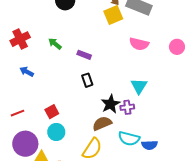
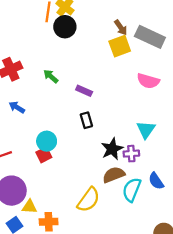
brown semicircle: (102, 123) -> (114, 175), moved
cyan circle: (56, 132) -> (47, 141), moved
cyan semicircle: (129, 138) -> (132, 190), turned 95
blue semicircle: (150, 145) -> (156, 181), moved, turned 56

